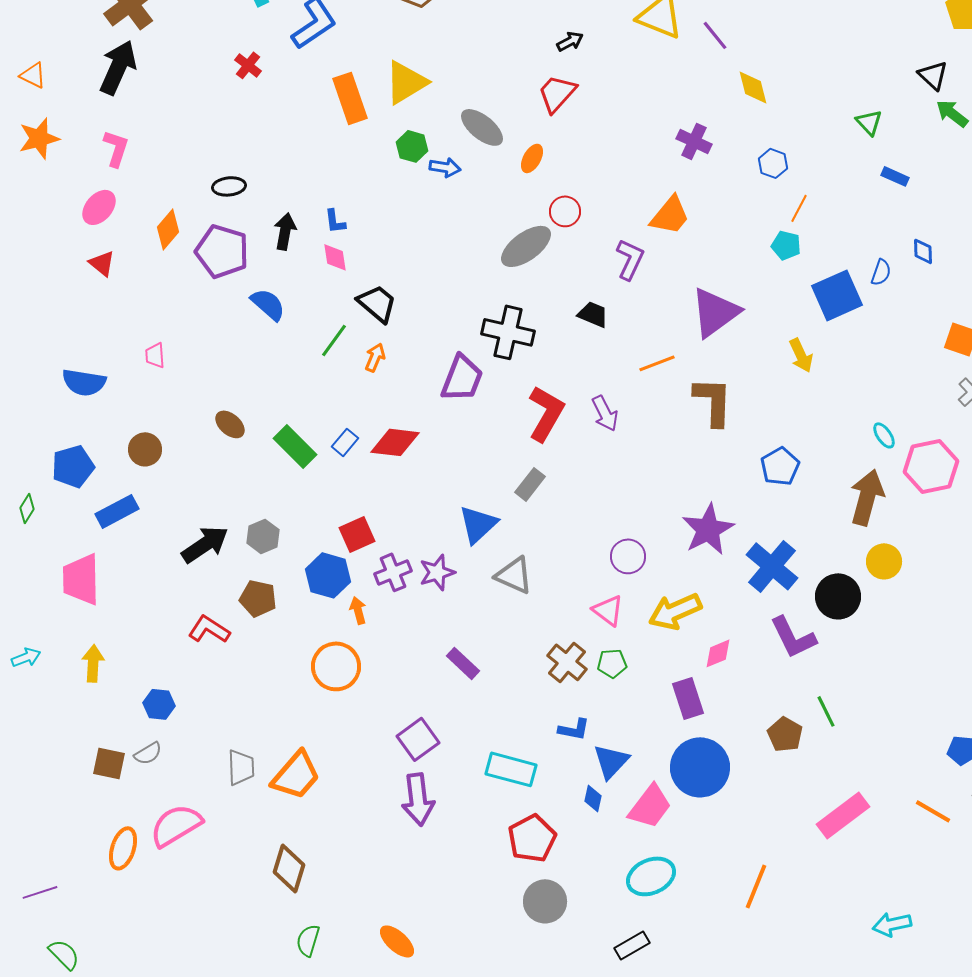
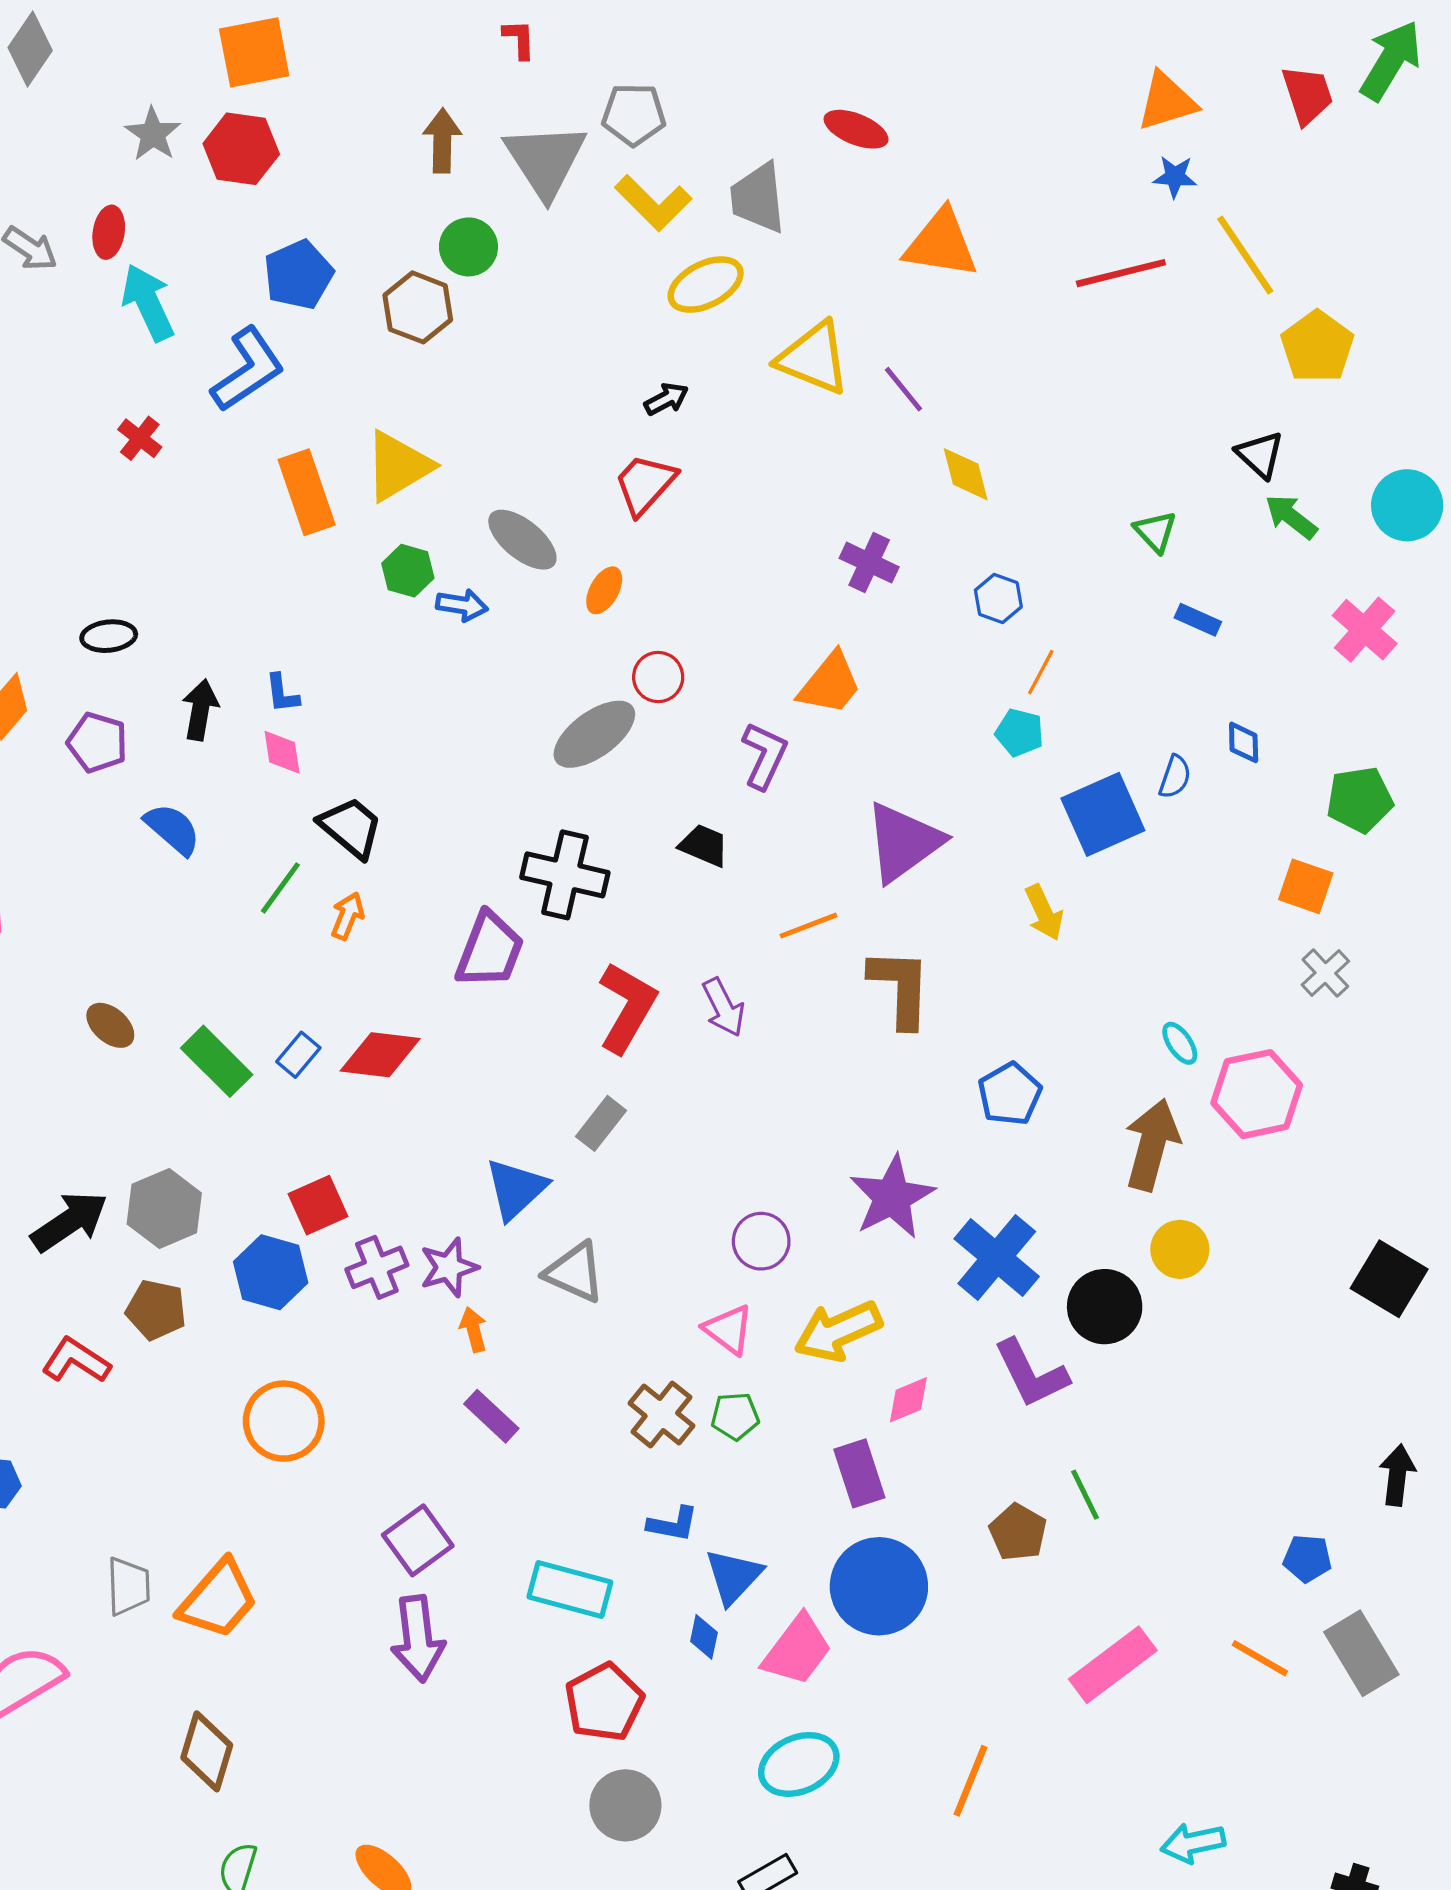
purple pentagon: (222, 251) -> (97, 742), size x0.7
gray hexagon: (263, 536) -> (164, 1208), size x1.4
orange arrow: (358, 610) -> (473, 1329), moved

